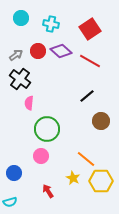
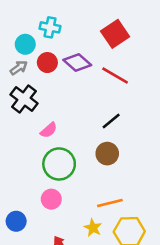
cyan circle: (21, 18) -> (25, 44), moved
cyan cross: (51, 24) -> (50, 27), moved
pink semicircle: (29, 103) -> (49, 130), moved, turned -136
brown circle: (101, 121) -> (107, 154), moved
orange line: (86, 159) -> (110, 203), turned -54

